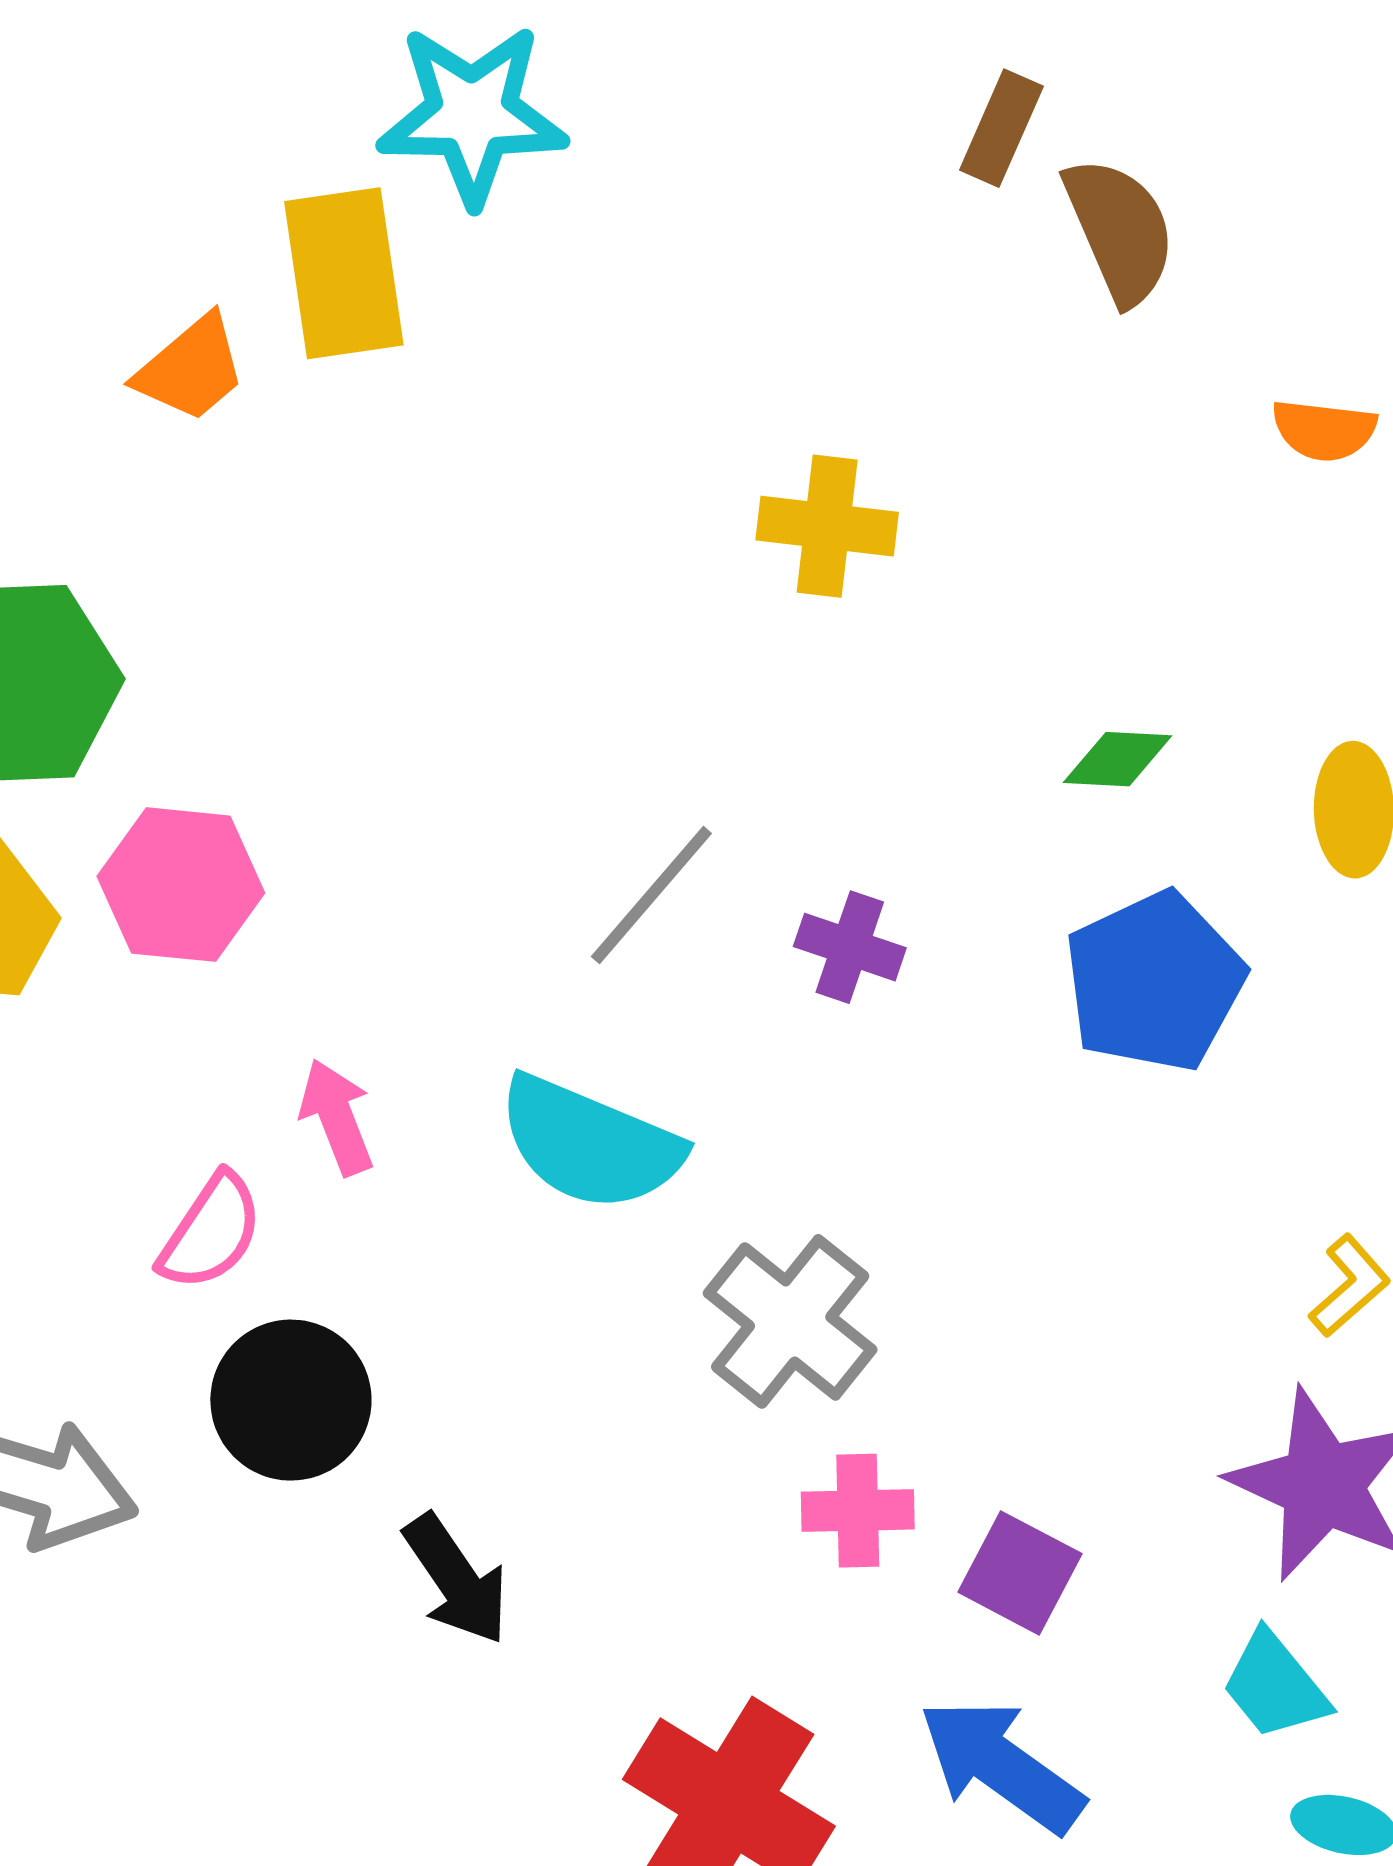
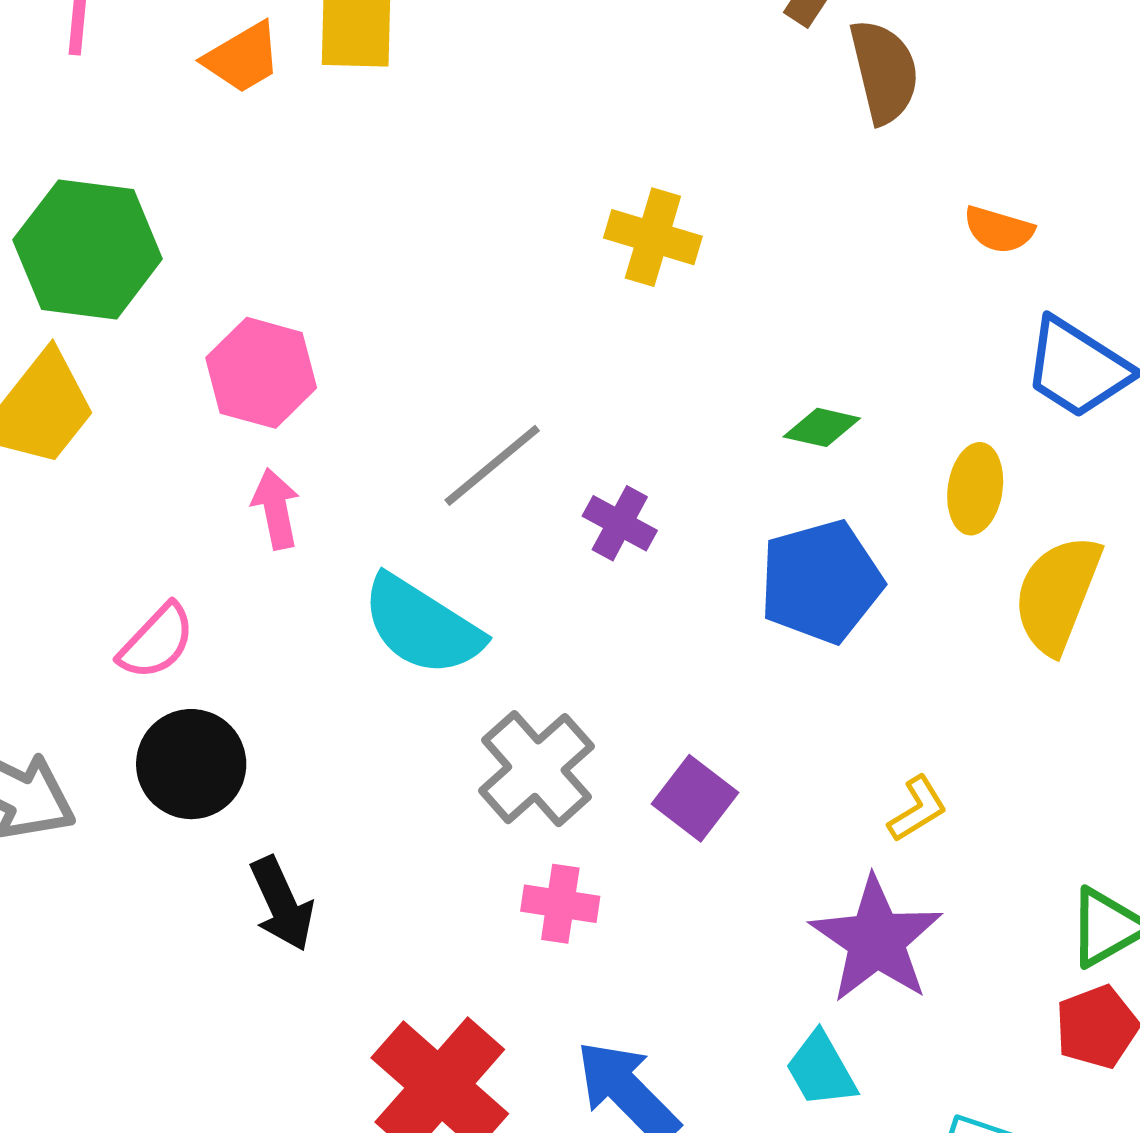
pink hexagon: (181, 885) -> (261, 373), moved
pink arrow: (337, 1117) -> (276, 509), moved
purple square: (1020, 1573) -> (695, 798), moved

